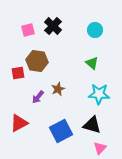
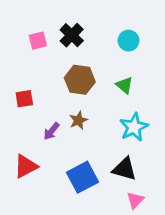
brown hexagon: (37, 61) -> (80, 80), moved
cyan star: (99, 94) -> (134, 127), turned -30

